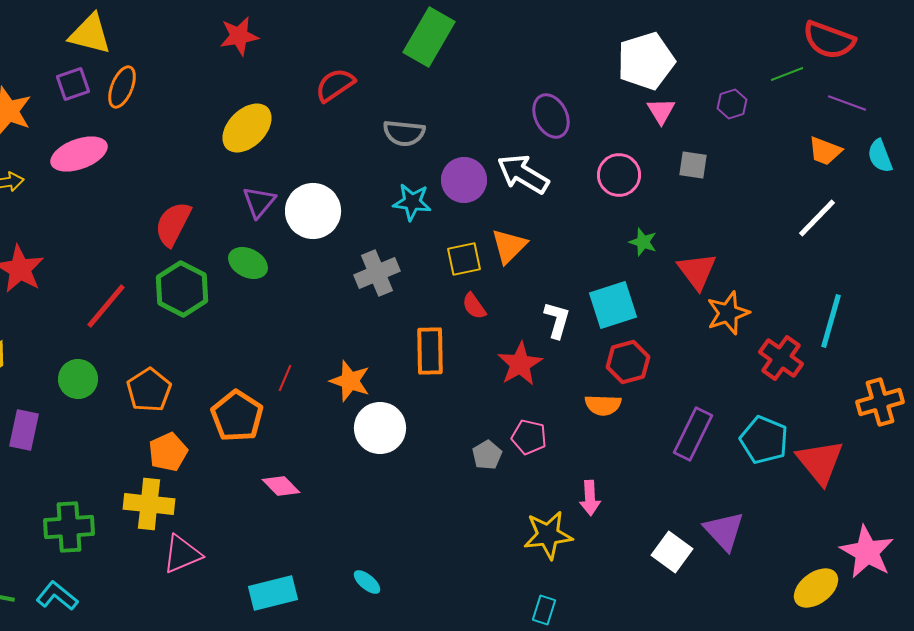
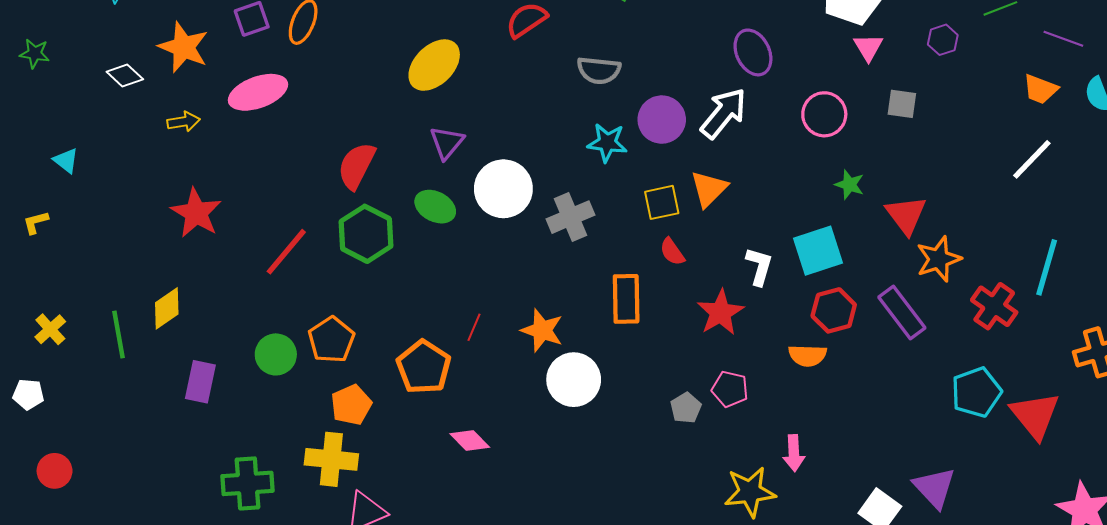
white arrow: (523, 174) -> (724, 113), turned 98
white circle: (313, 211) -> (503, 189), moved
green circle: (78, 379) -> (276, 354), moved
purple rectangle: (693, 434) -> (902, 313), moved, turned -63
cyan pentagon: (764, 440) -> (976, 392), turned 30

